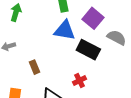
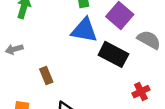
red cross: (79, 81) -> (141, 92), moved

